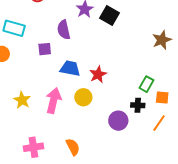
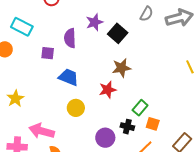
brown star: (162, 40) -> (122, 68), moved
red star: (98, 74) -> (108, 90), moved
pink arrow: (53, 101) -> (42, 131), moved, turned -100

